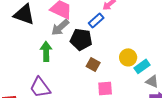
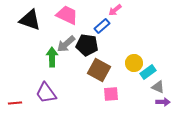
gray arrow: (60, 27) -> (66, 44), moved
brown square: (93, 64) -> (99, 70), size x1.6

